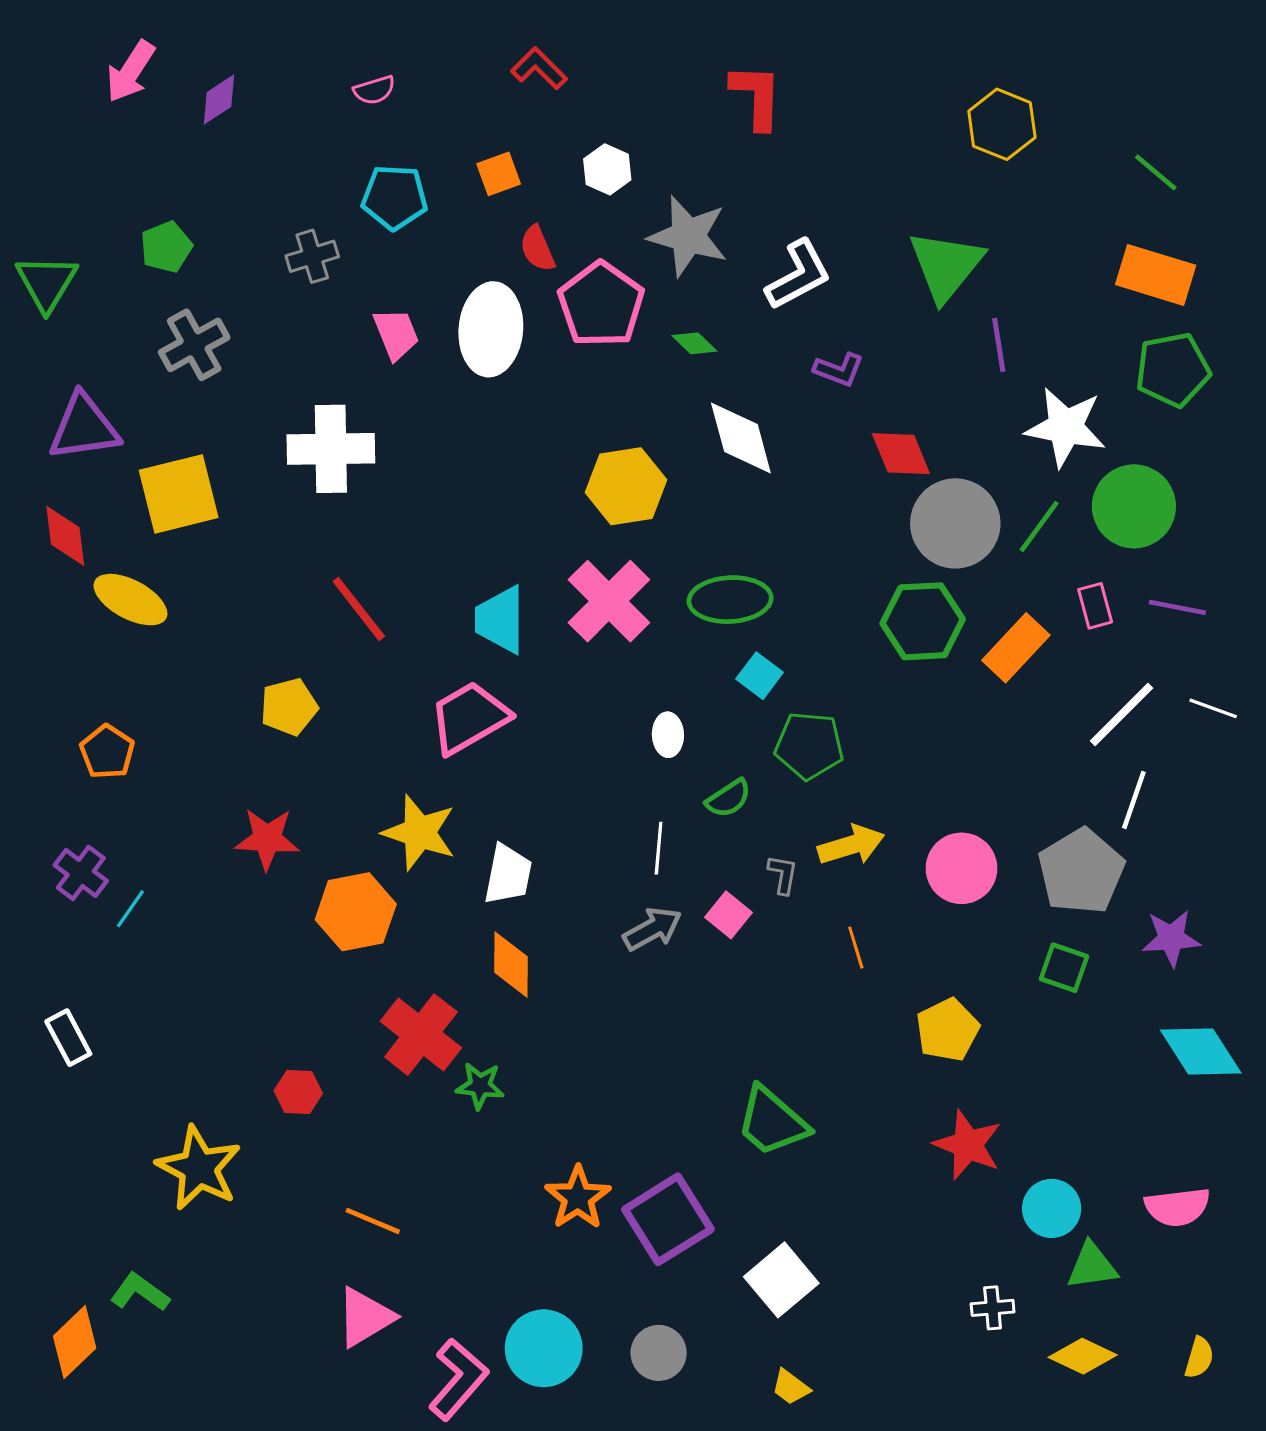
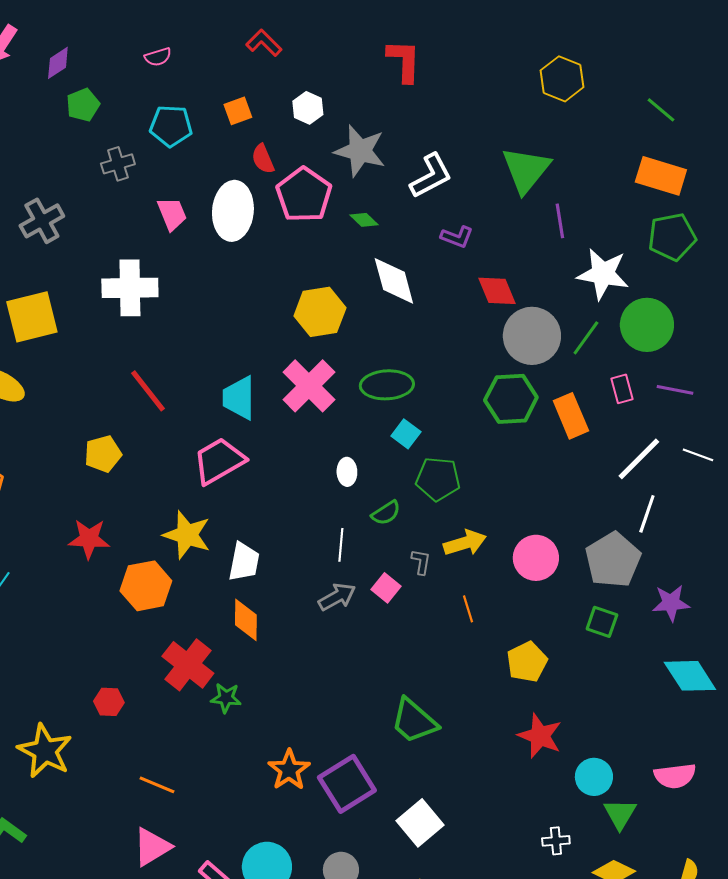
green pentagon: (166, 247) -> (83, 105), moved
orange rectangle: (1016, 648) -> (571, 416), turned -66
green triangle: (1092, 1266) -> (620, 814), turned -51

